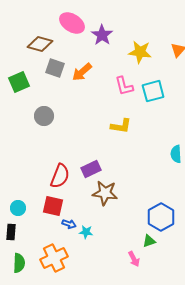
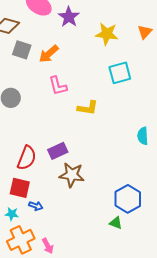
pink L-shape: (124, 86) -> (58, 86), moved
cyan star: (86, 232) -> (12, 214), moved
green triangle: (149, 241) -> (116, 223), turned 40
pink arrow: (134, 259) -> (48, 246), moved

